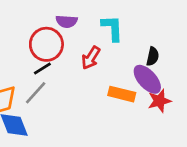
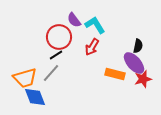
purple semicircle: (67, 21) -> (74, 20), turned 49
cyan L-shape: (112, 28) -> (95, 25), moved, turned -30

